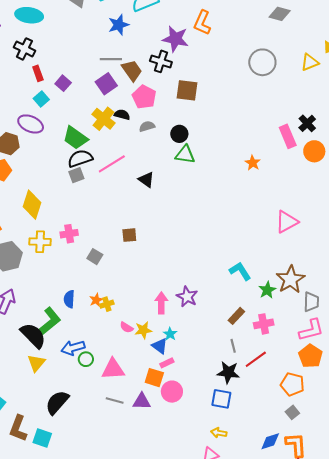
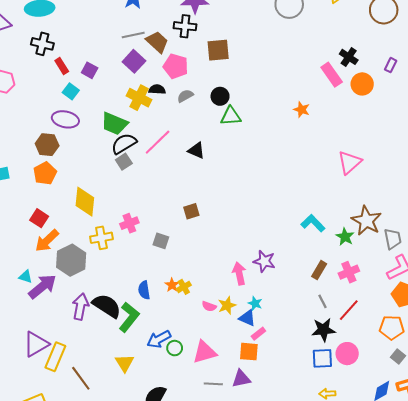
black semicircle: (33, 335) -> (107, 306), moved
pink circle: (172, 392) -> (347, 354), moved

